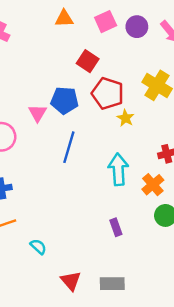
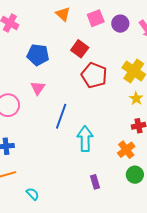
orange triangle: (64, 19) -> (63, 14), turned 42
blue pentagon: (65, 100) -> (38, 55), moved
yellow star: (125, 118) -> (136, 98), moved
cyan arrow: (118, 169) -> (85, 139), moved

